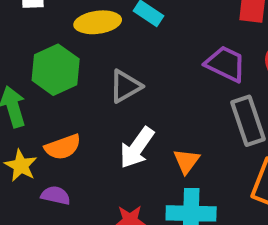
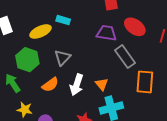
orange semicircle: (63, 147) -> (50, 85), moved

